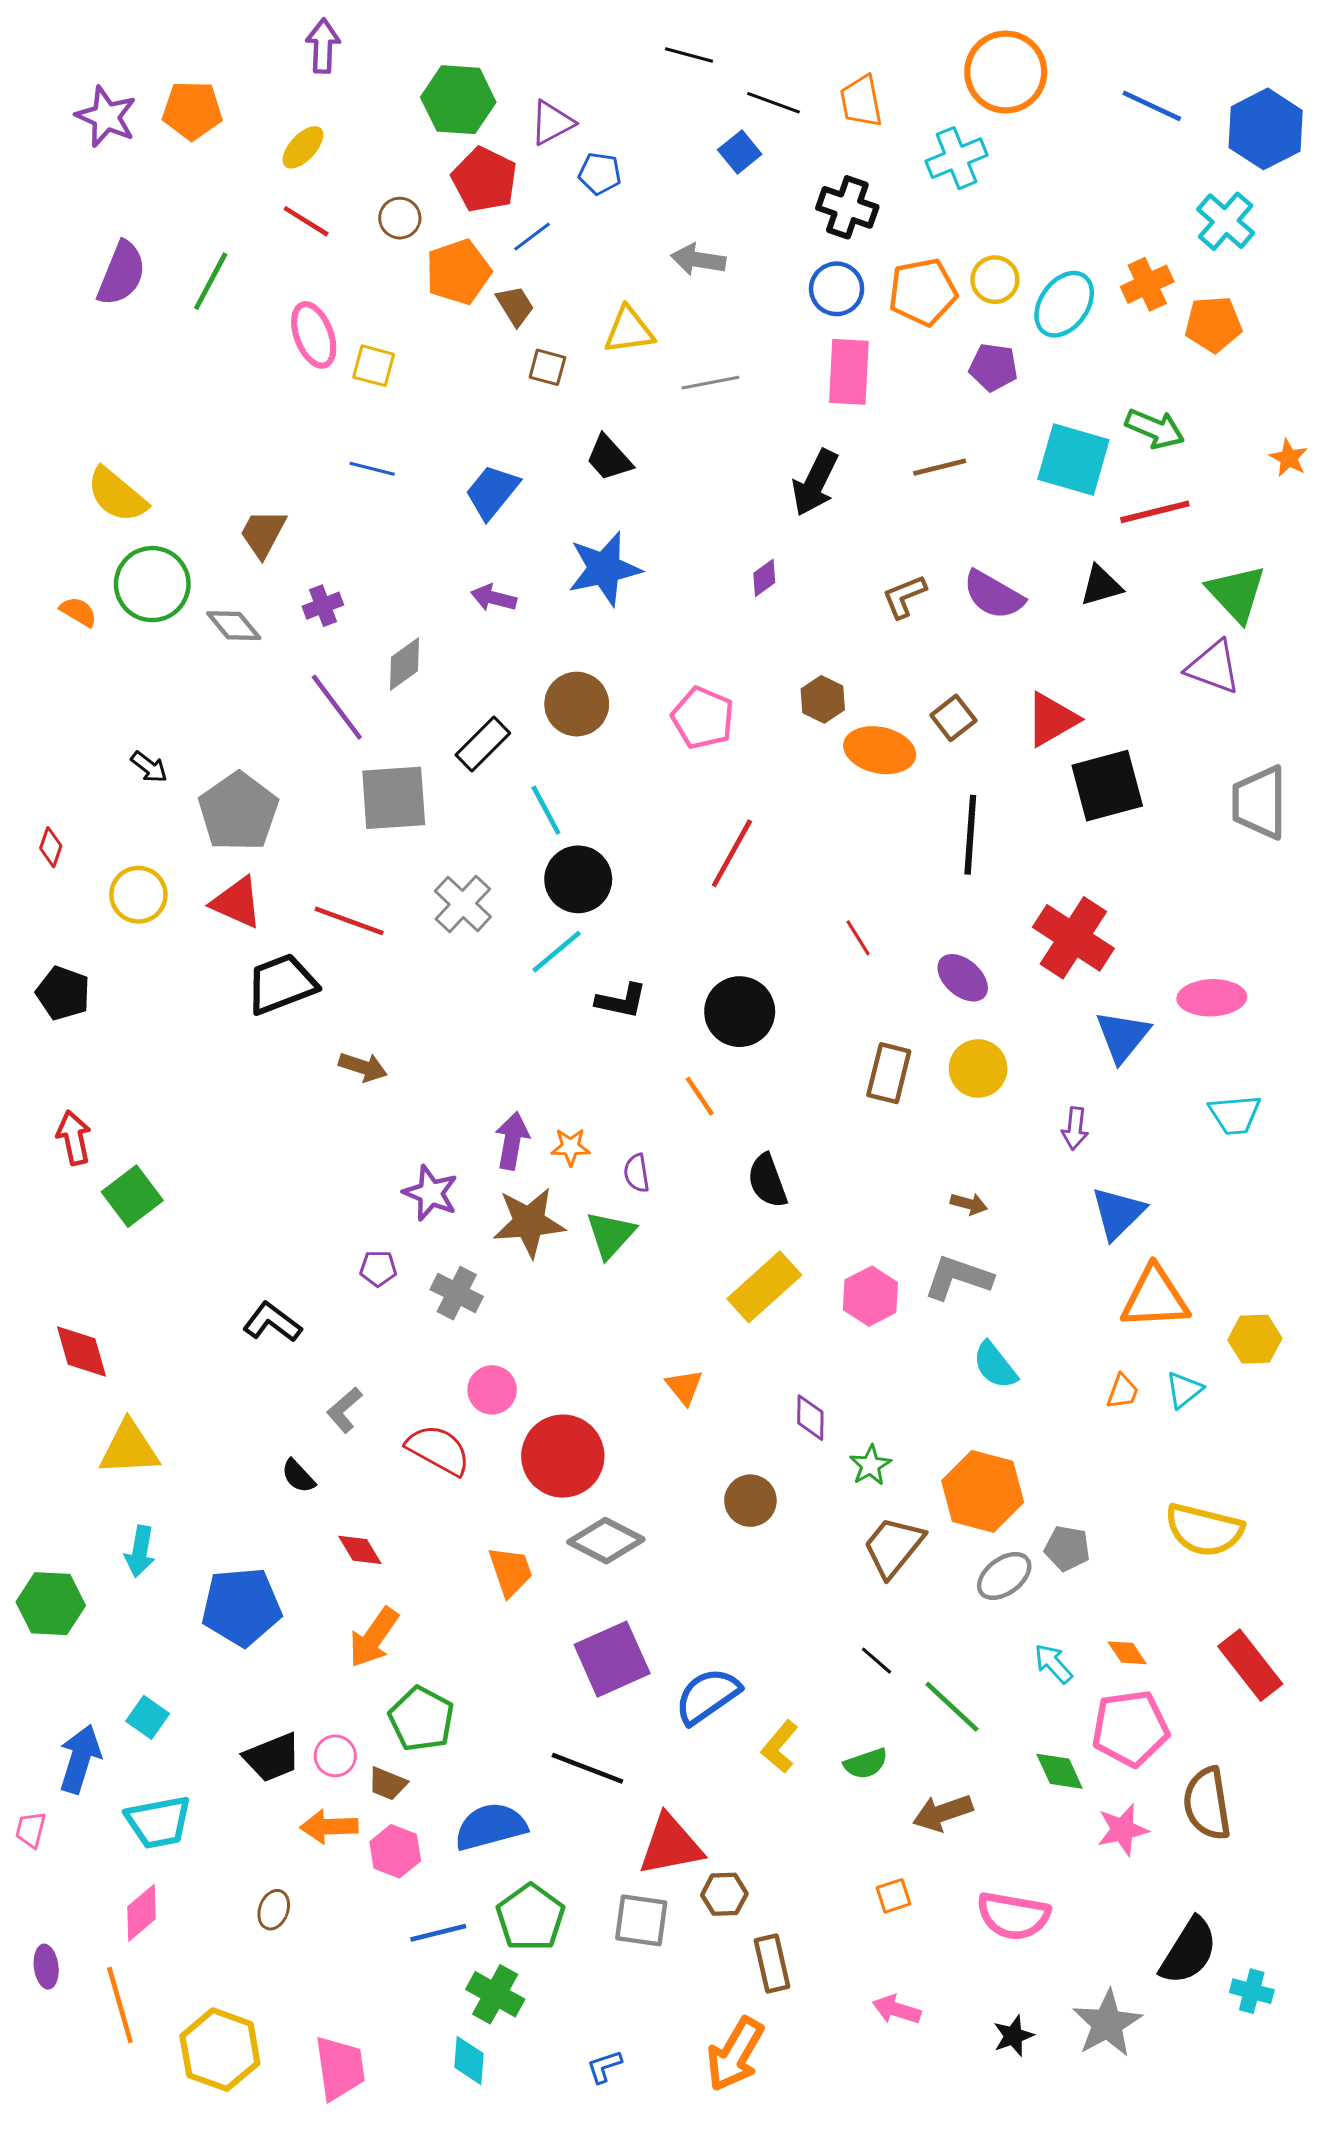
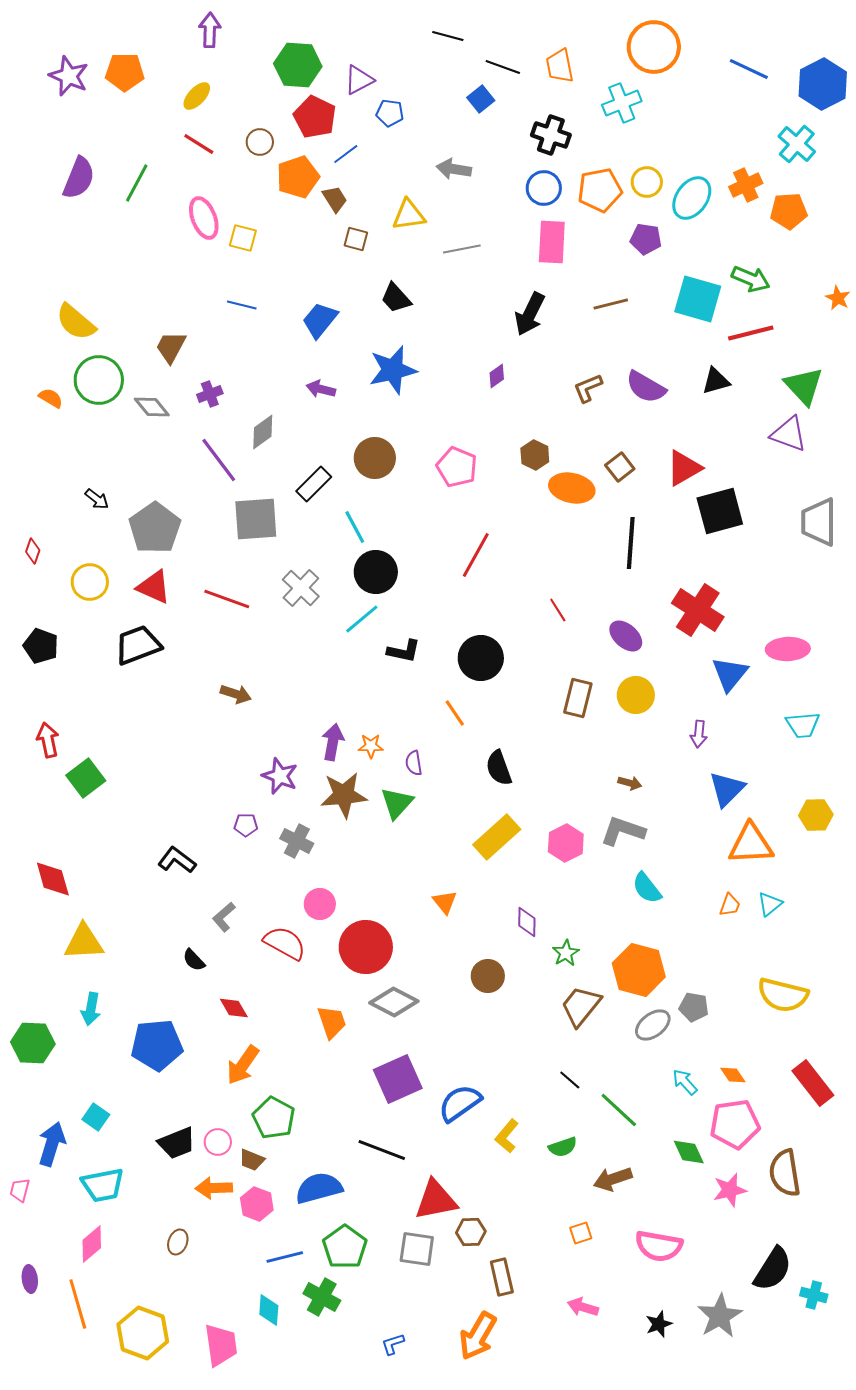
black trapezoid: (281, 984) -> (138, 645), moved
yellow hexagon: (1255, 1339) -> (816, 815), moved
cyan diamond: (469, 2060) -> (269, 1310), moved

